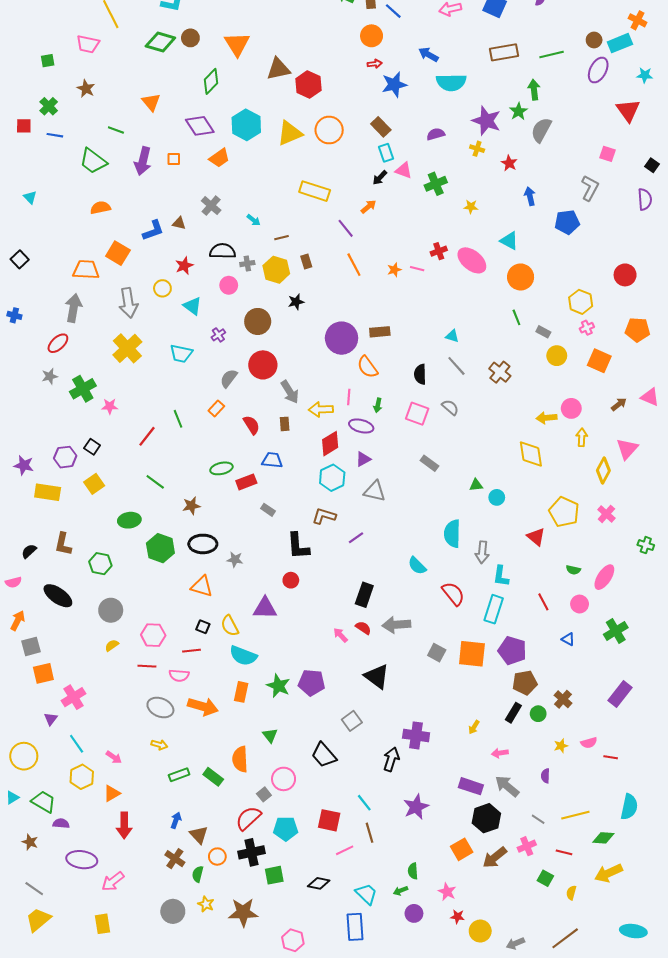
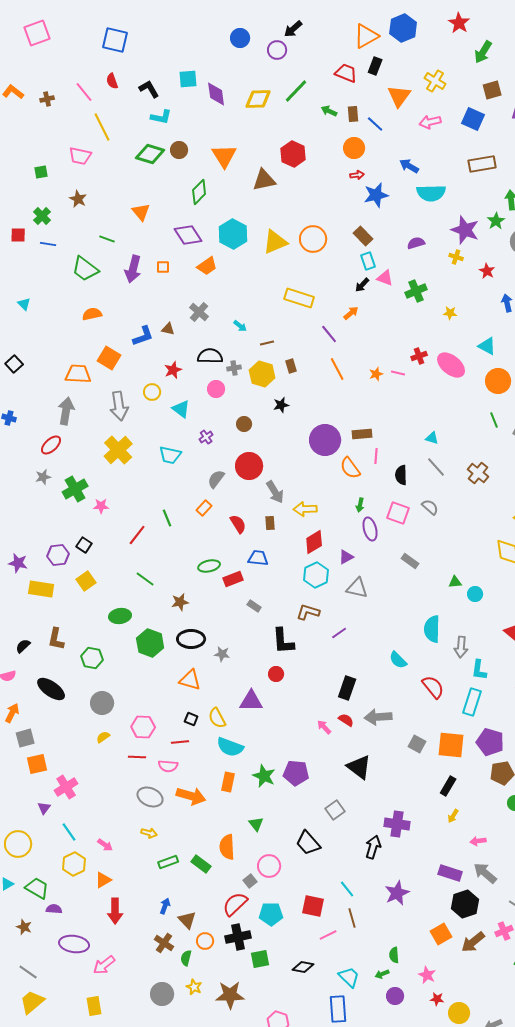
red hexagon: (308, 84) -> (293, 154), moved
brown circle: (258, 321) -> (244, 424), size x0.6
pink line: (349, 397) -> (376, 456), moved
purple ellipse: (361, 426) -> (370, 529), moved, turned 60
black rectangle: (513, 713) -> (448, 786), moved

